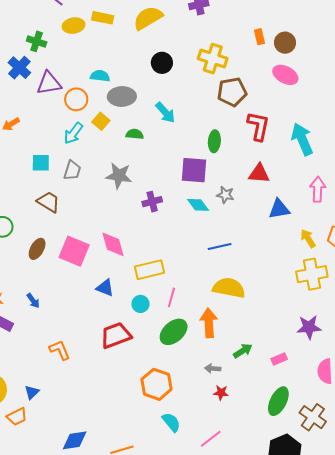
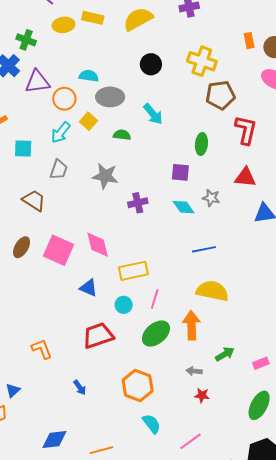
cyan square: (41, 163) -> (23, 148), moved
purple square: (194, 170) -> (180, 172), size x0.7
blue arrow: (33, 301) -> (80, 388), moved

